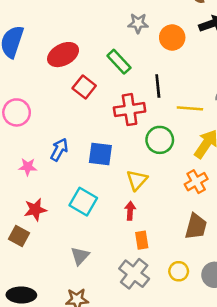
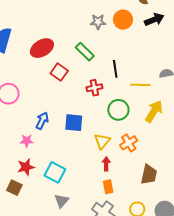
orange circle: (172, 37) -> (123, 20), moved
red cross: (130, 110) -> (94, 88), size x0.7
pink star: (28, 167) -> (27, 141), moved
orange cross: (196, 182) -> (129, 143), moved
cyan square: (83, 202) -> (55, 172), moved
red arrow: (130, 211) -> (106, 164), moved

